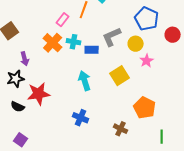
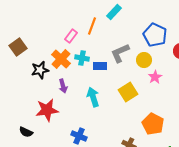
purple arrow: (25, 59) -> (63, 86), moved
black star: (16, 79) -> (40, 70), moved
black semicircle: (18, 107) -> (26, 132), moved
blue cross: (81, 118) -> (79, 136), moved

